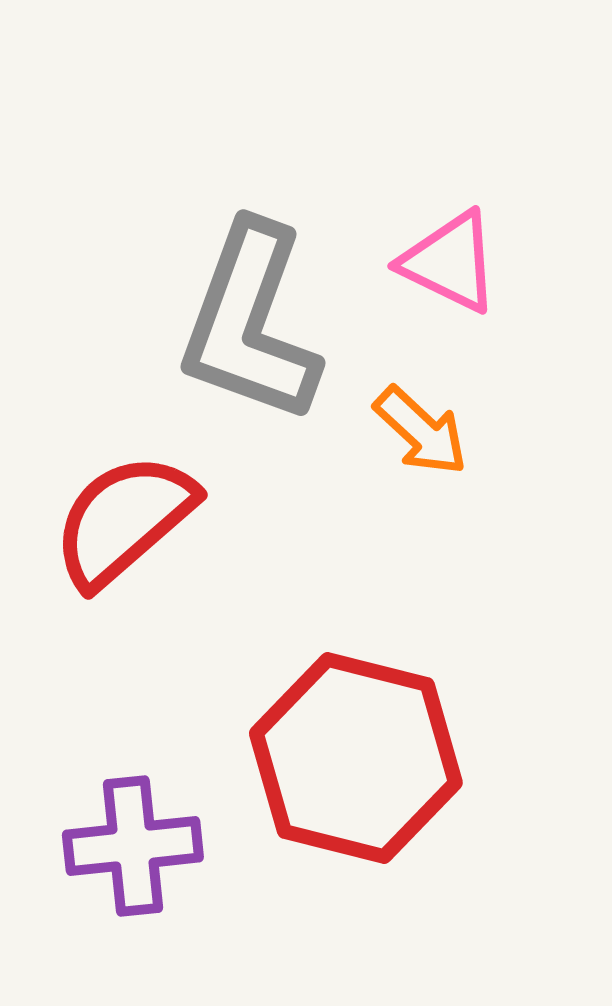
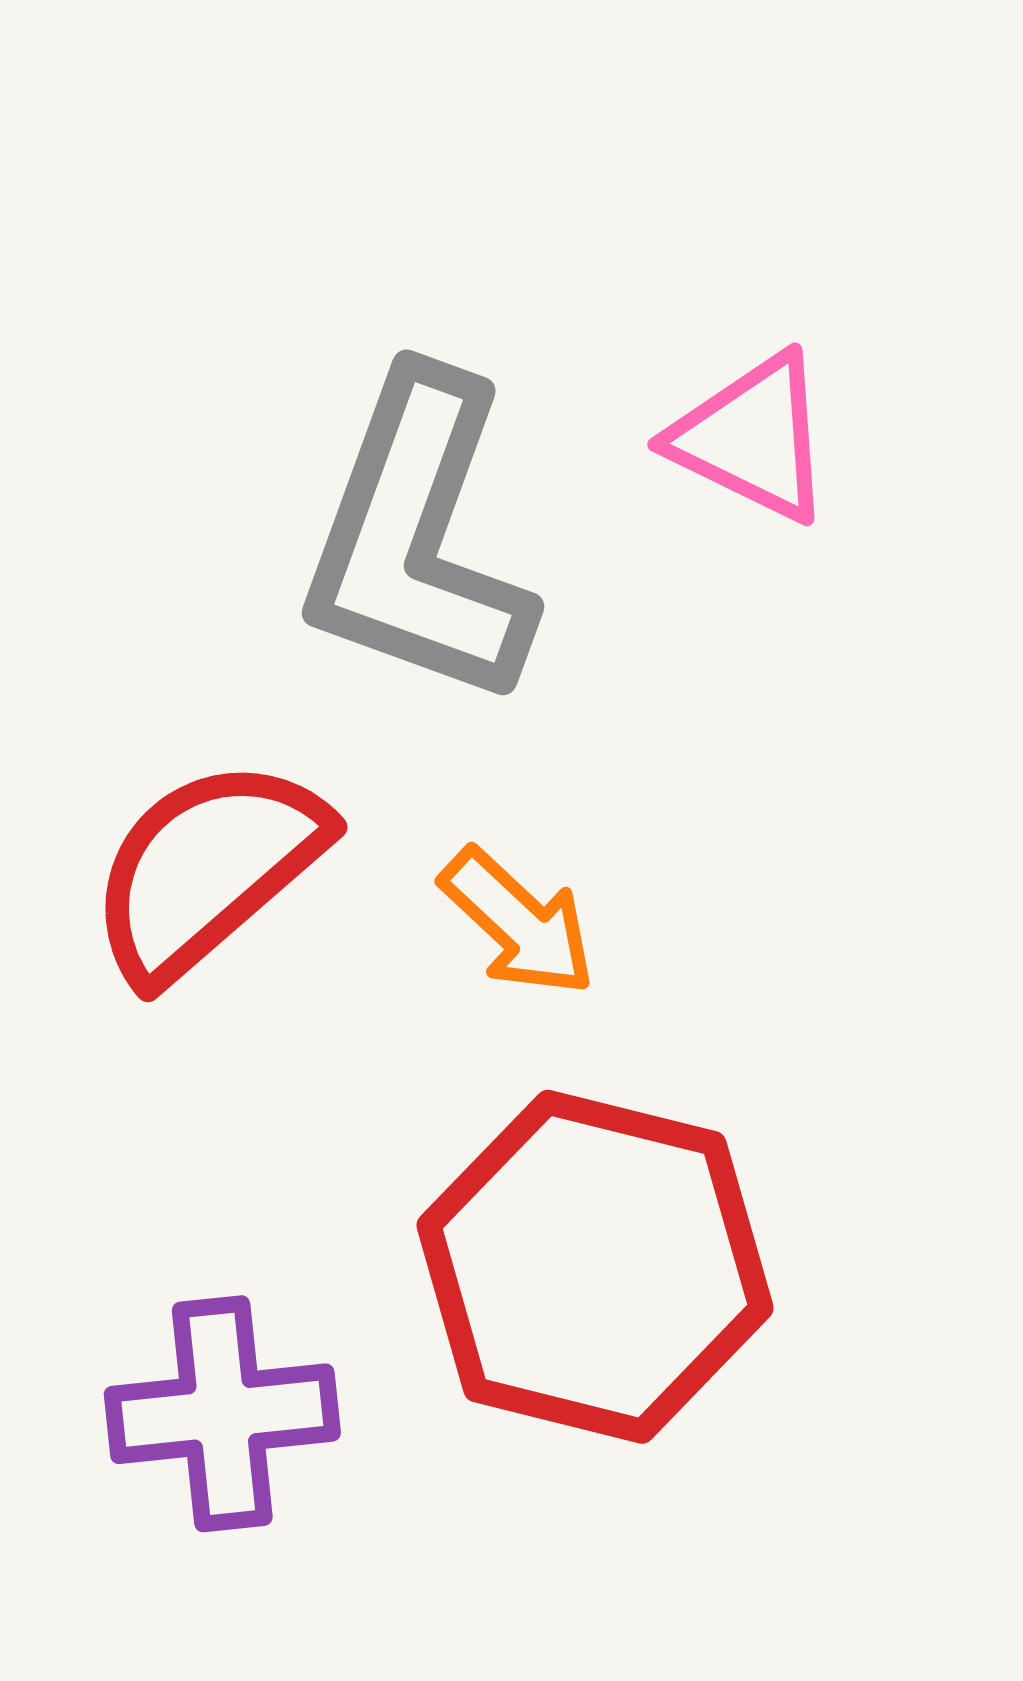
orange arrow: (421, 431) -> (518, 922), moved

